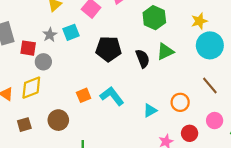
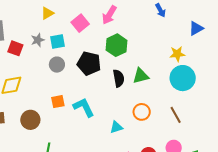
green hexagon: (154, 18) -> (117, 45), moved
gray circle: (43, 62) -> (57, 65), moved
orange circle: (180, 102) -> (142, 112), moved

